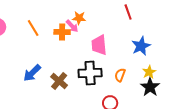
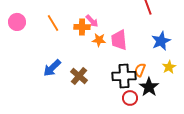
orange star: (79, 18) -> (99, 40), moved
black cross: (90, 73) -> (124, 76), moved
black star: (150, 87) -> (149, 87), moved

